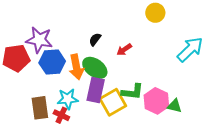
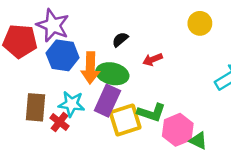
green ellipse: (95, 68) -> (112, 74), turned -35

